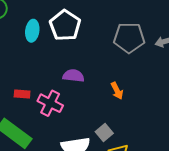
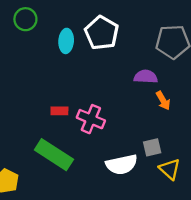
purple semicircle: (73, 76) -> (146, 77), moved
gray square: (104, 133) -> (152, 147), turned 30

